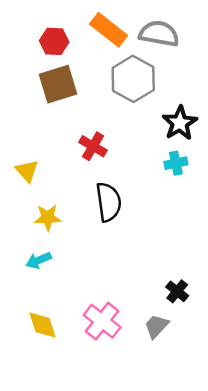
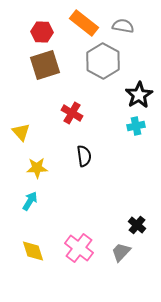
gray semicircle: (159, 34) -> (123, 26), size x0.7
black semicircle: (109, 202) -> (84, 156), size x0.7
cyan arrow: (39, 260) -> (30, 201), turned 144

